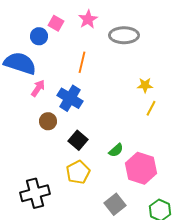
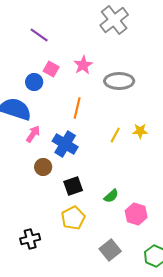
yellow line: (151, 108) -> (115, 135), moved
black square: (78, 140) -> (73, 186), turned 30
pink hexagon: (141, 168) -> (136, 214), size x0.7
black cross: (35, 193) -> (30, 239), size x0.7

